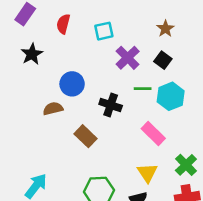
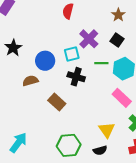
red semicircle: (63, 24) -> (68, 11), moved
cyan square: (104, 31) -> (72, 54), moved
black star: (32, 54) -> (13, 48), moved
pink rectangle: (153, 133) -> (122, 98), moved

